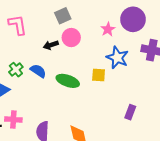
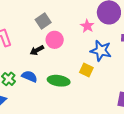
yellow square: (99, 75) -> (86, 70), turned 32

